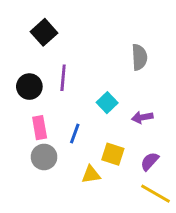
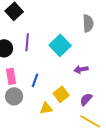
gray semicircle: (139, 57) -> (88, 23), moved
cyan square: (107, 103) -> (60, 45), moved, size x1.5
yellow square: (113, 154) -> (61, 94), turned 35

